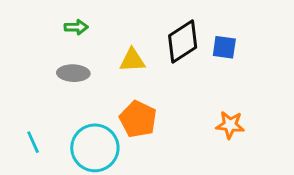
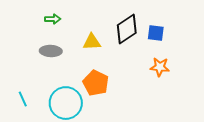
orange star: (230, 125) -> (160, 67), moved

